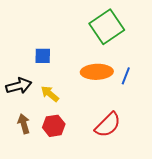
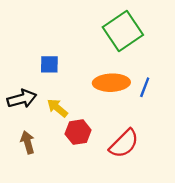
red hexagon: (54, 126) -> (78, 132), moved

